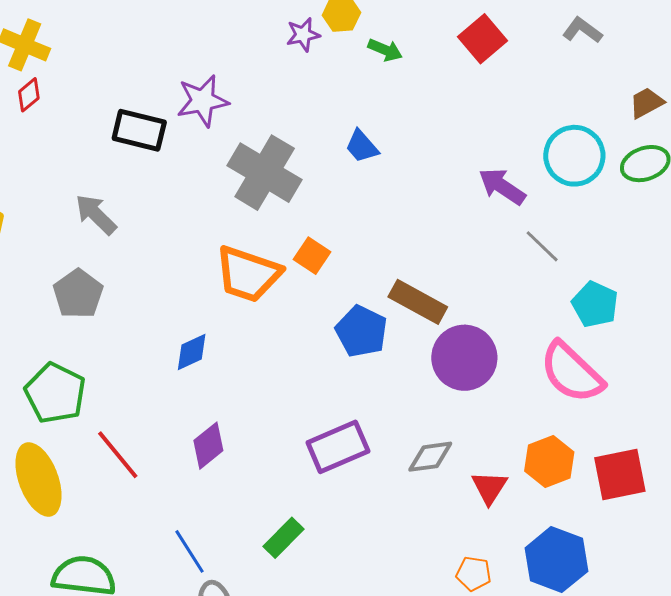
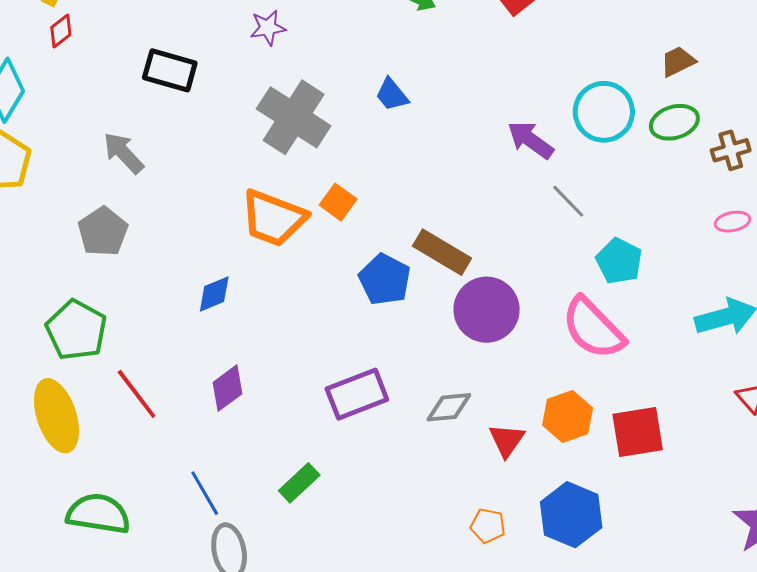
purple star: (203, 101) -> (268, 28), moved, size x0.7

